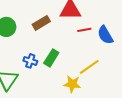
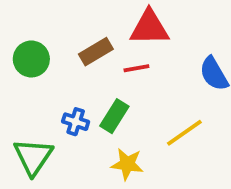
red line: (84, 30) -> (136, 68), moved
yellow star: (72, 84) -> (127, 164), moved

